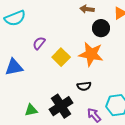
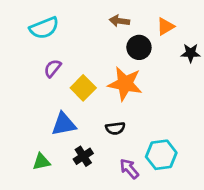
cyan semicircle: (15, 18) -> (44, 28), moved
blue triangle: (14, 67) -> (64, 124), moved
black cross: (61, 106) -> (83, 156), size x0.6

